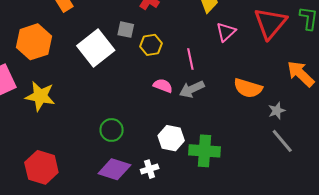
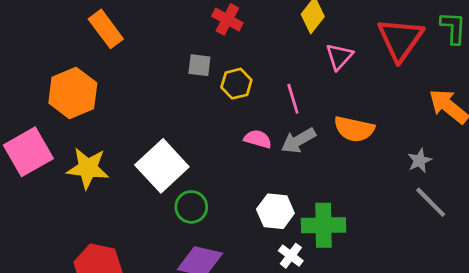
white square: (96, 48) -> (162, 166), moved
orange semicircle: (248, 88) -> (354, 129), moved
white cross: (150, 169) -> (291, 256), moved, turned -30

